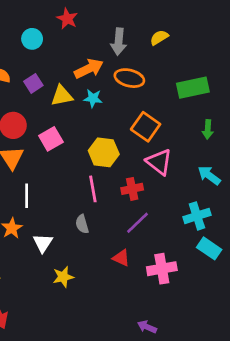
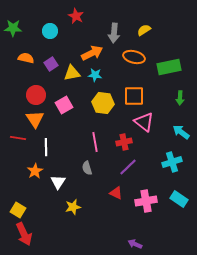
orange ellipse: (129, 78) -> (134, 57), moved
orange square: (146, 127) -> (134, 96), turned -35
yellow hexagon: (104, 152) -> (103, 103), moved
cyan rectangle: (209, 248) -> (179, 199), moved

